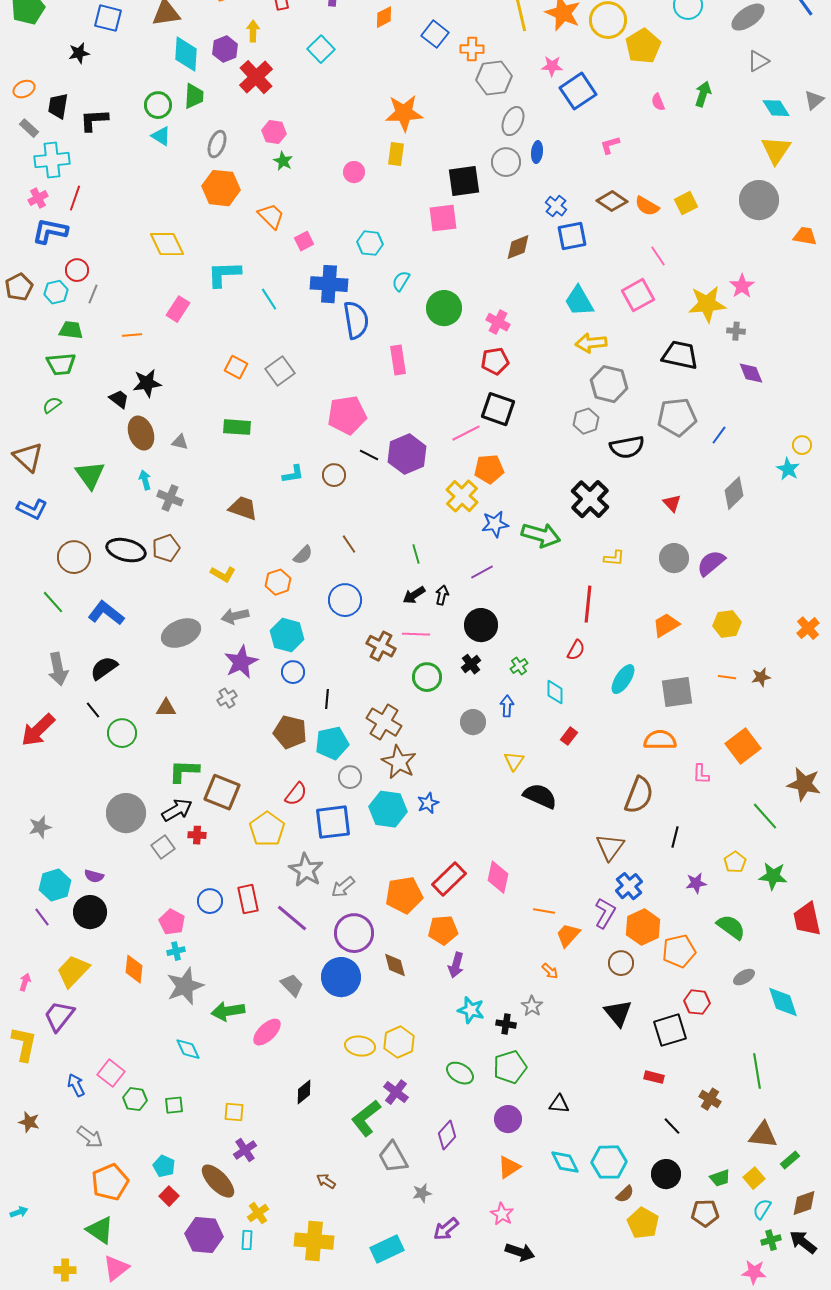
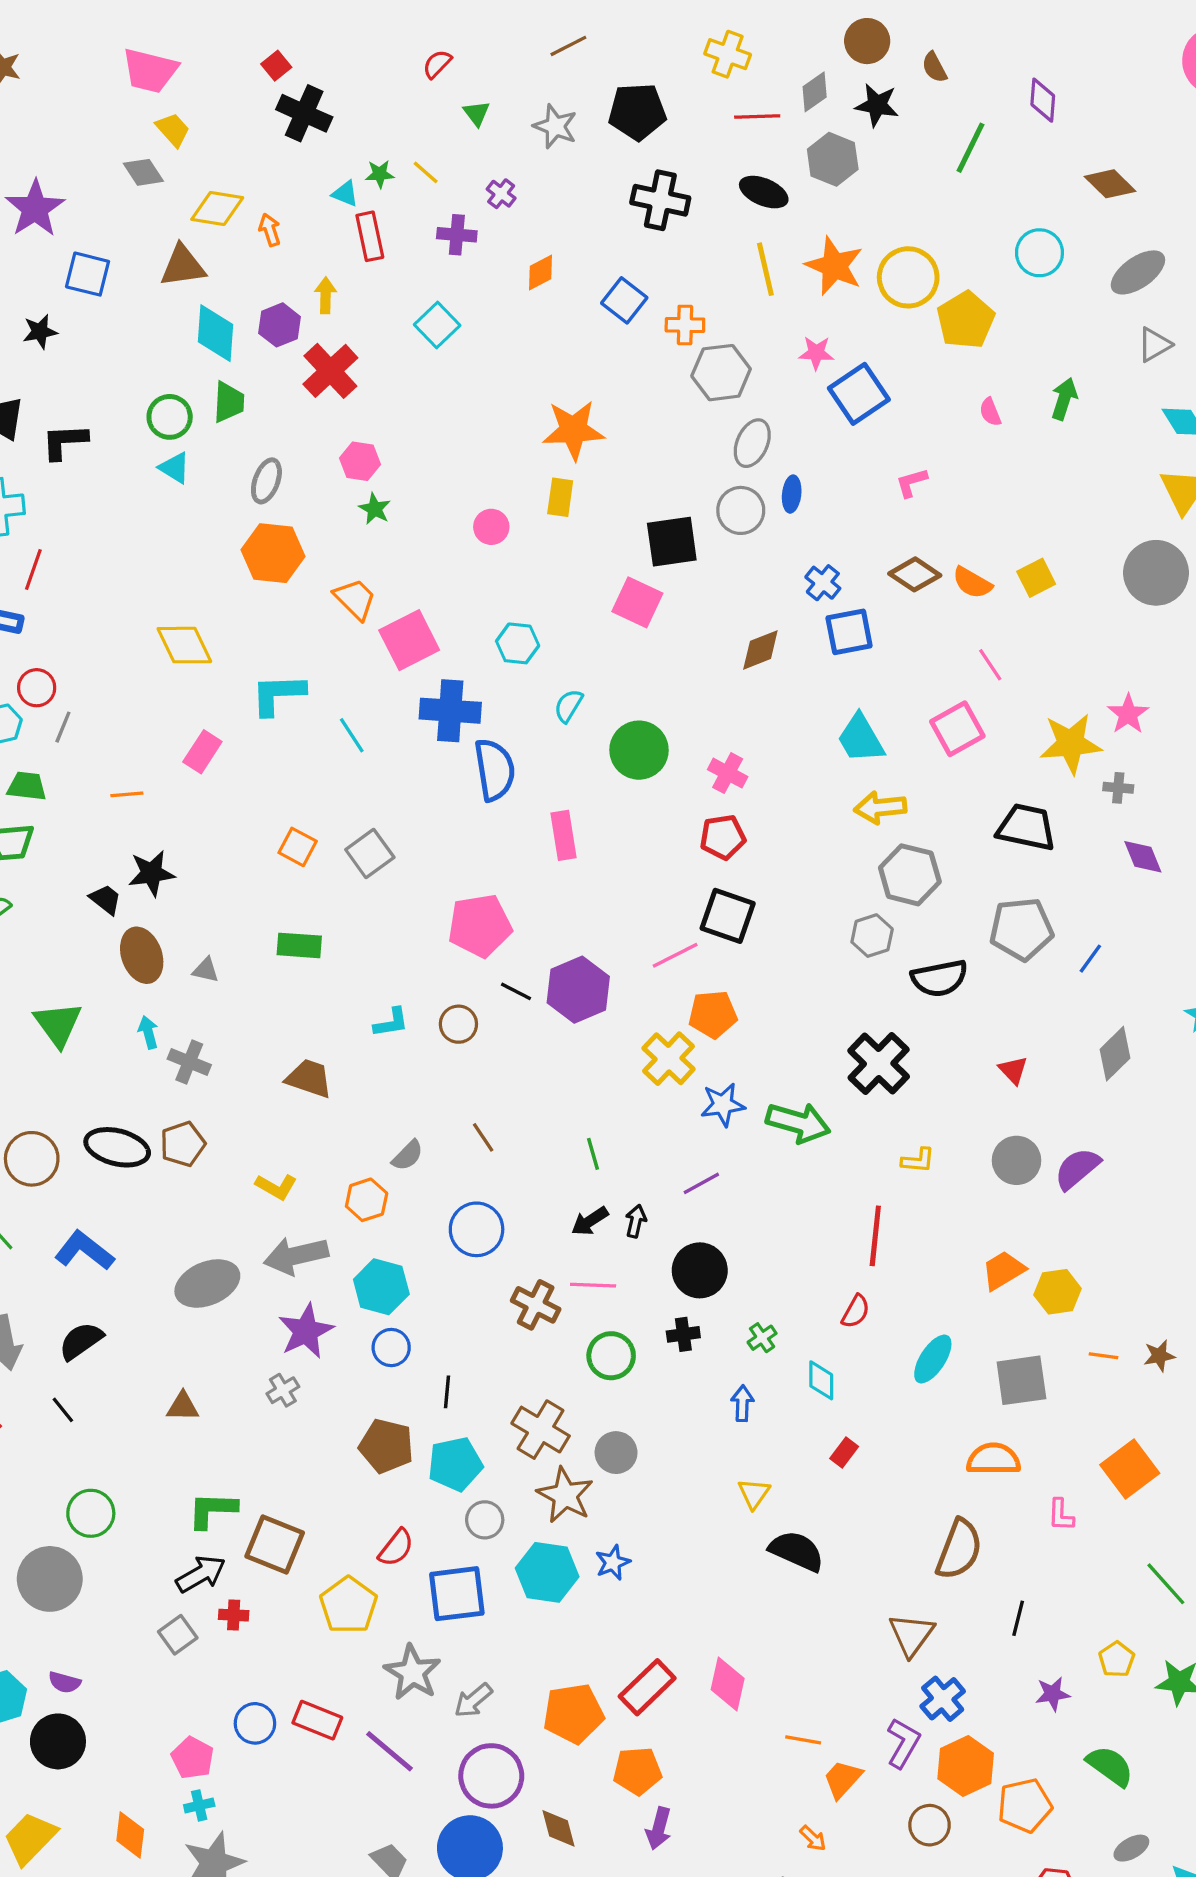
pink square: (443, 218) -> (637, 602), turned 32
pink square: (304, 241) -> (409, 640), size x1.8
gray arrow: (235, 616) -> (296, 1256), size x1.4
yellow hexagon: (727, 624) -> (1058, 1292), moved
black cross: (471, 664) -> (683, 1334), turned 30
gray circle: (473, 722) -> (616, 1453), moved
green circle: (122, 733) -> (91, 1513), moved
gray circle: (126, 813) -> (50, 1579), moved
red rectangle: (248, 899) -> (317, 1720), turned -56

